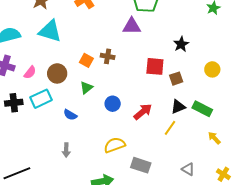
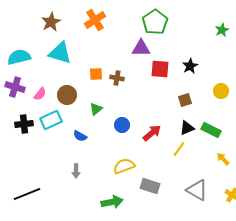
orange square: (86, 60) -> (96, 74), moved, turned -32
red square: (155, 66) -> (160, 69), moved
gray triangle: (188, 169) -> (197, 190), size x1.6

